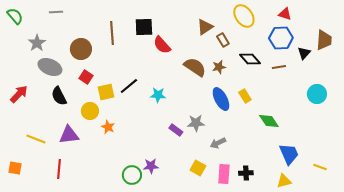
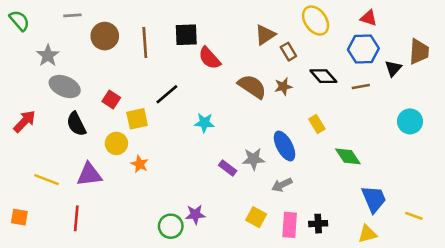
brown circle: (81, 49) -> (105, 36), moved
black line: (129, 86) -> (167, 94), moved
blue ellipse: (221, 99) -> (285, 146), moved

